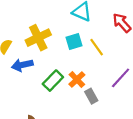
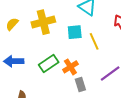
blue arrow: (22, 65) -> (14, 61), moved

